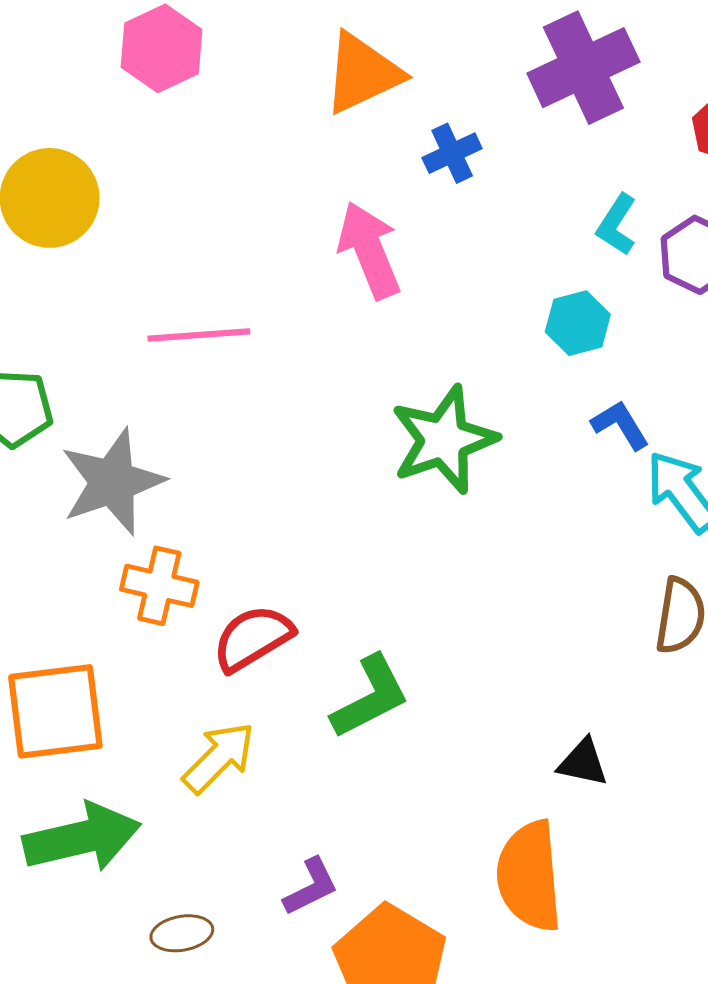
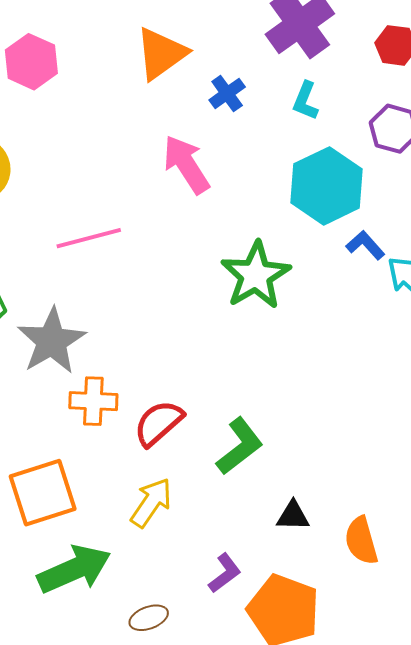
cyan L-shape: (617, 225) -> (305, 101), moved
cyan hexagon: (578, 323) -> (327, 186), size x1.8
black triangle: (583, 763) -> (293, 516), moved
orange semicircle: (529, 876) -> (361, 541), size x0.7

